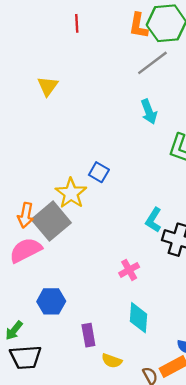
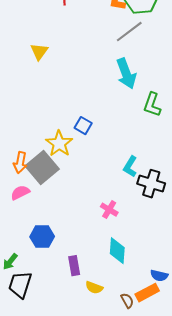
cyan arrow: (149, 112) -> (126, 74), size x1.4
pink semicircle: (26, 250) -> (20, 193), size x0.7
pink cross: (129, 270) -> (109, 210), turned -30
black trapezoid: (26, 357) -> (20, 285), turned 112

